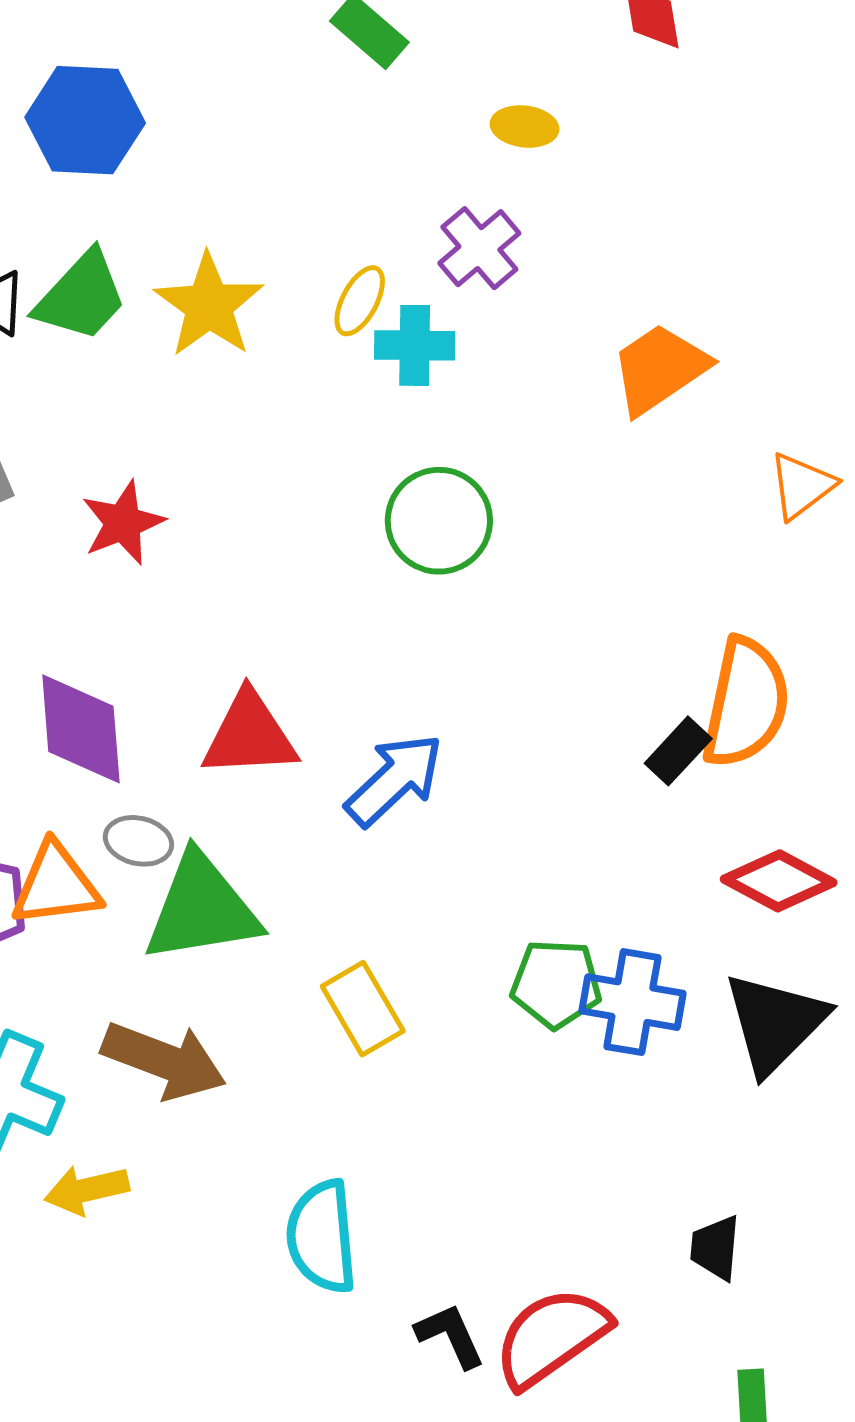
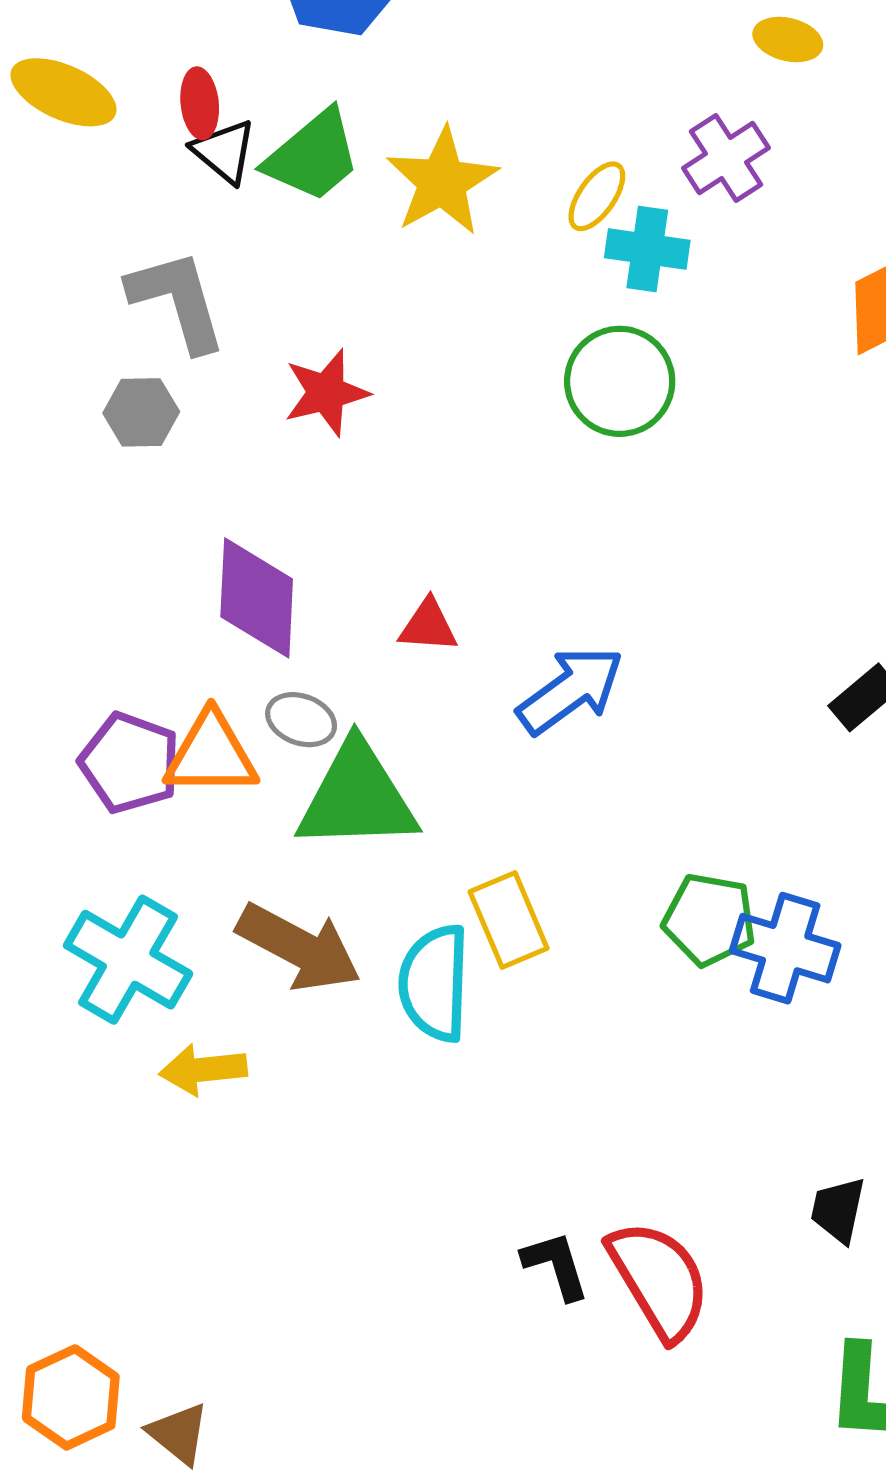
green circle: (439, 521) -> (620, 381), moved
red triangle: (249, 735) -> (428, 626), size x0.6
cyan semicircle: (322, 1237) -> (434, 983), moved
red semicircle: (551, 1337) -> (659, 1280), turned 87

